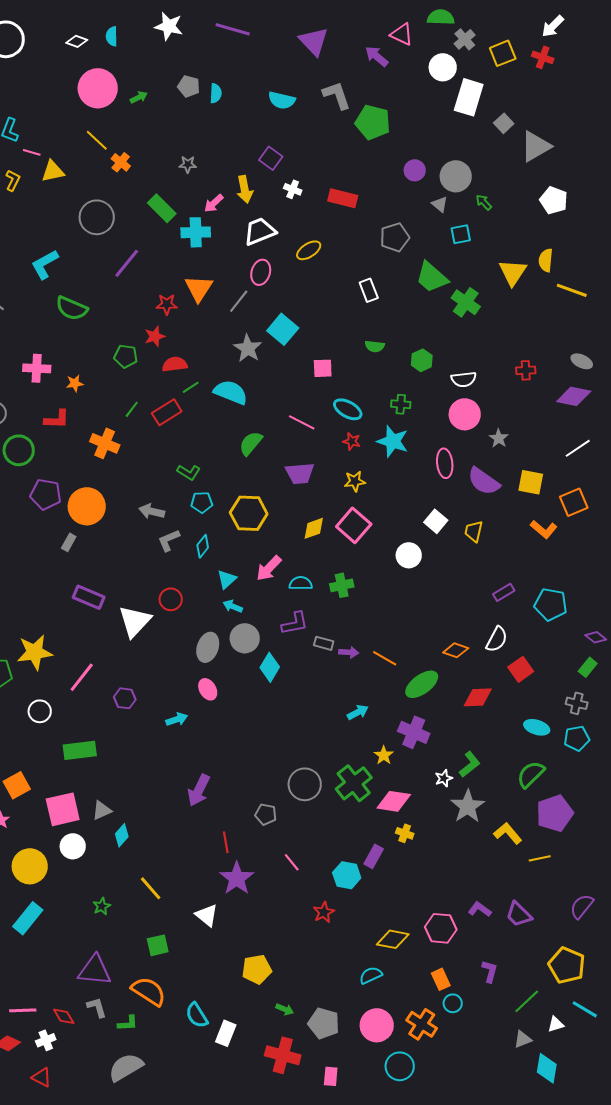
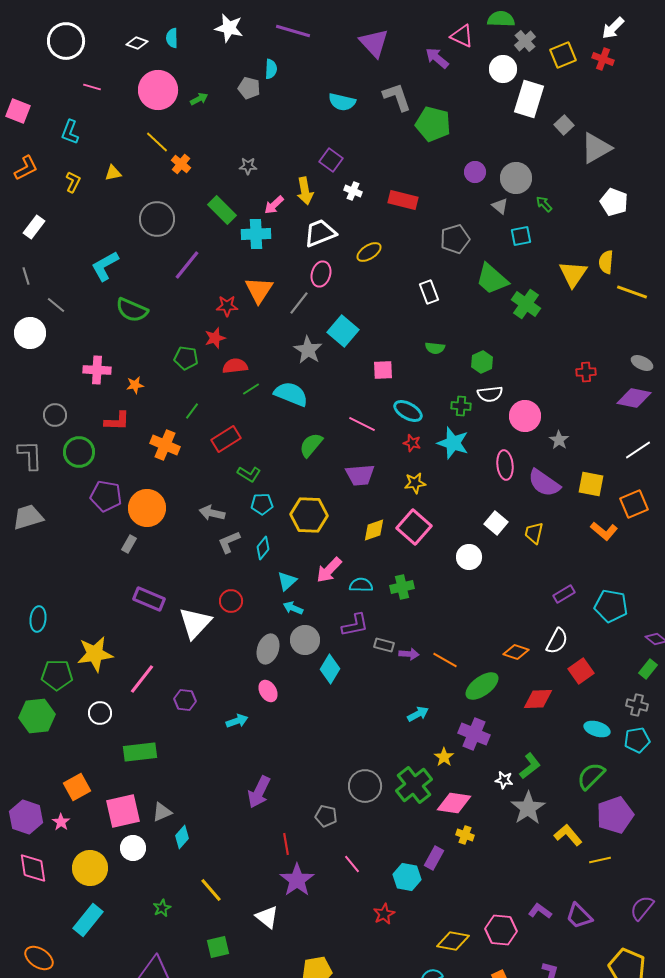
cyan semicircle: (216, 93) -> (271, 69), moved
pink line: (32, 152) -> (92, 87), moved
yellow triangle: (53, 171) -> (113, 173), size x0.7
white semicircle: (464, 379) -> (490, 394), moved
red rectangle: (167, 412) -> (226, 439), moved
white star: (444, 778) -> (504, 780), turned 30

